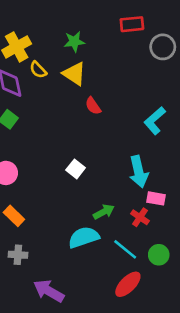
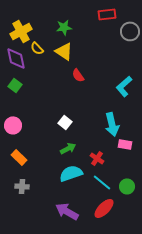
green arrow: (104, 212) -> (68, 148), moved
red cross: (140, 217) -> (97, 158), moved
purple arrow: (49, 291) -> (67, 211), moved

